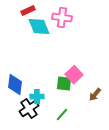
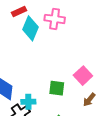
cyan diamond: (39, 27) -> (30, 28), turned 45
pink square: (74, 75) -> (83, 76), moved

